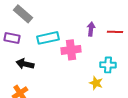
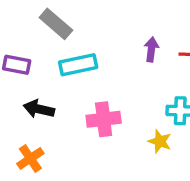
gray rectangle: (23, 14) -> (56, 24), moved
pink cross: (71, 50) -> (104, 119), moved

